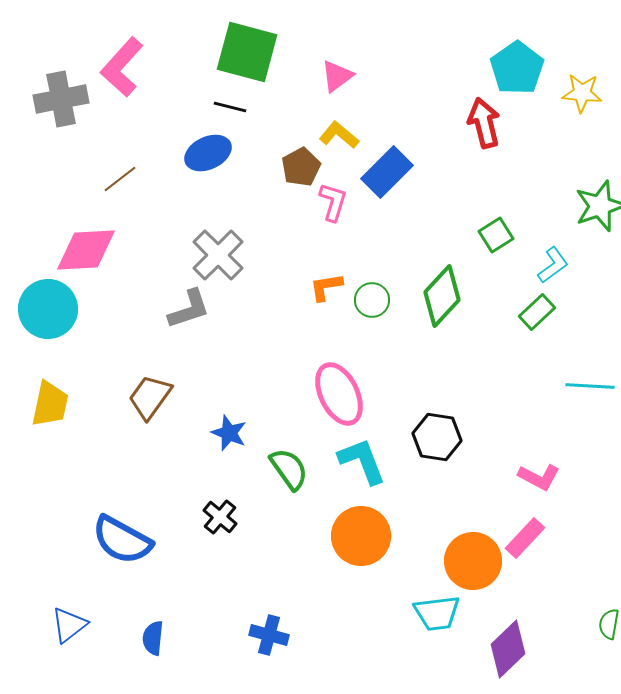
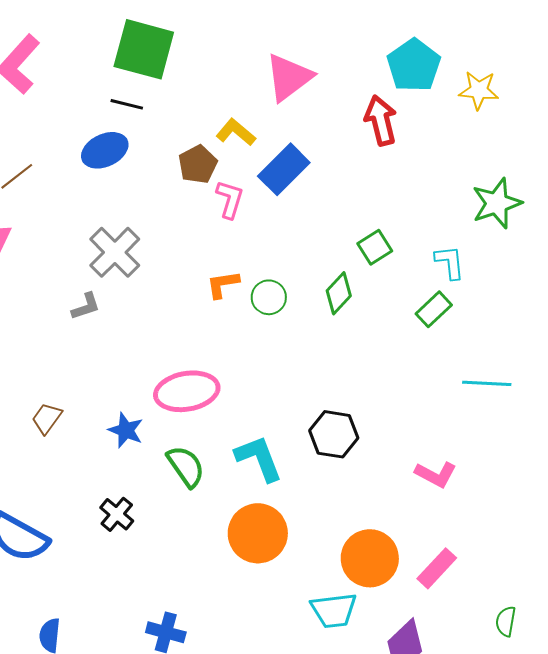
pink triangle: (337, 76) -> (289, 77), moved, size x1.5
green square: (496, 235) -> (375, 247), moved
cyan L-shape: (553, 265) -> (450, 262), turned -60
green diamond: (442, 296) -> (339, 293), size x0.7
gray L-shape: (189, 309) -> (86, 306), size x0.7
pink ellipse: (339, 394) -> (187, 391), moved, turned -74
brown trapezoid: (150, 397) -> (47, 418), moved, size x0.7
pink rectangle: (525, 538) -> (437, 568), moved

